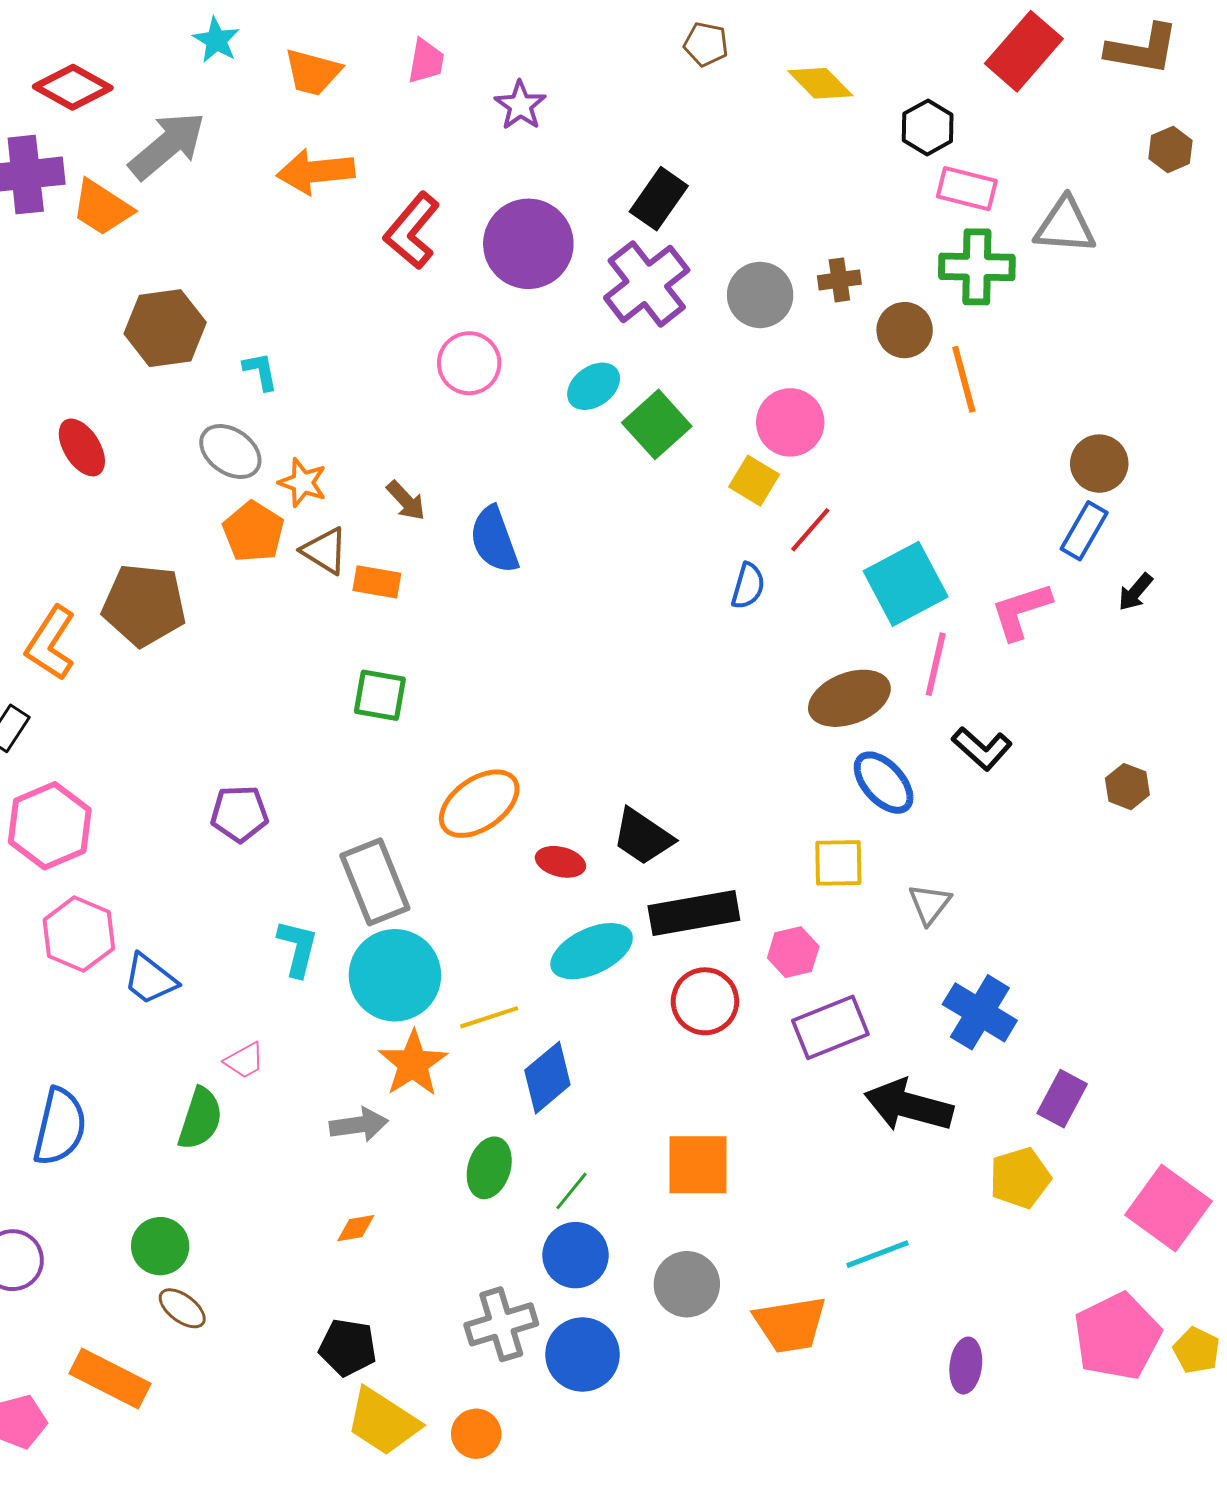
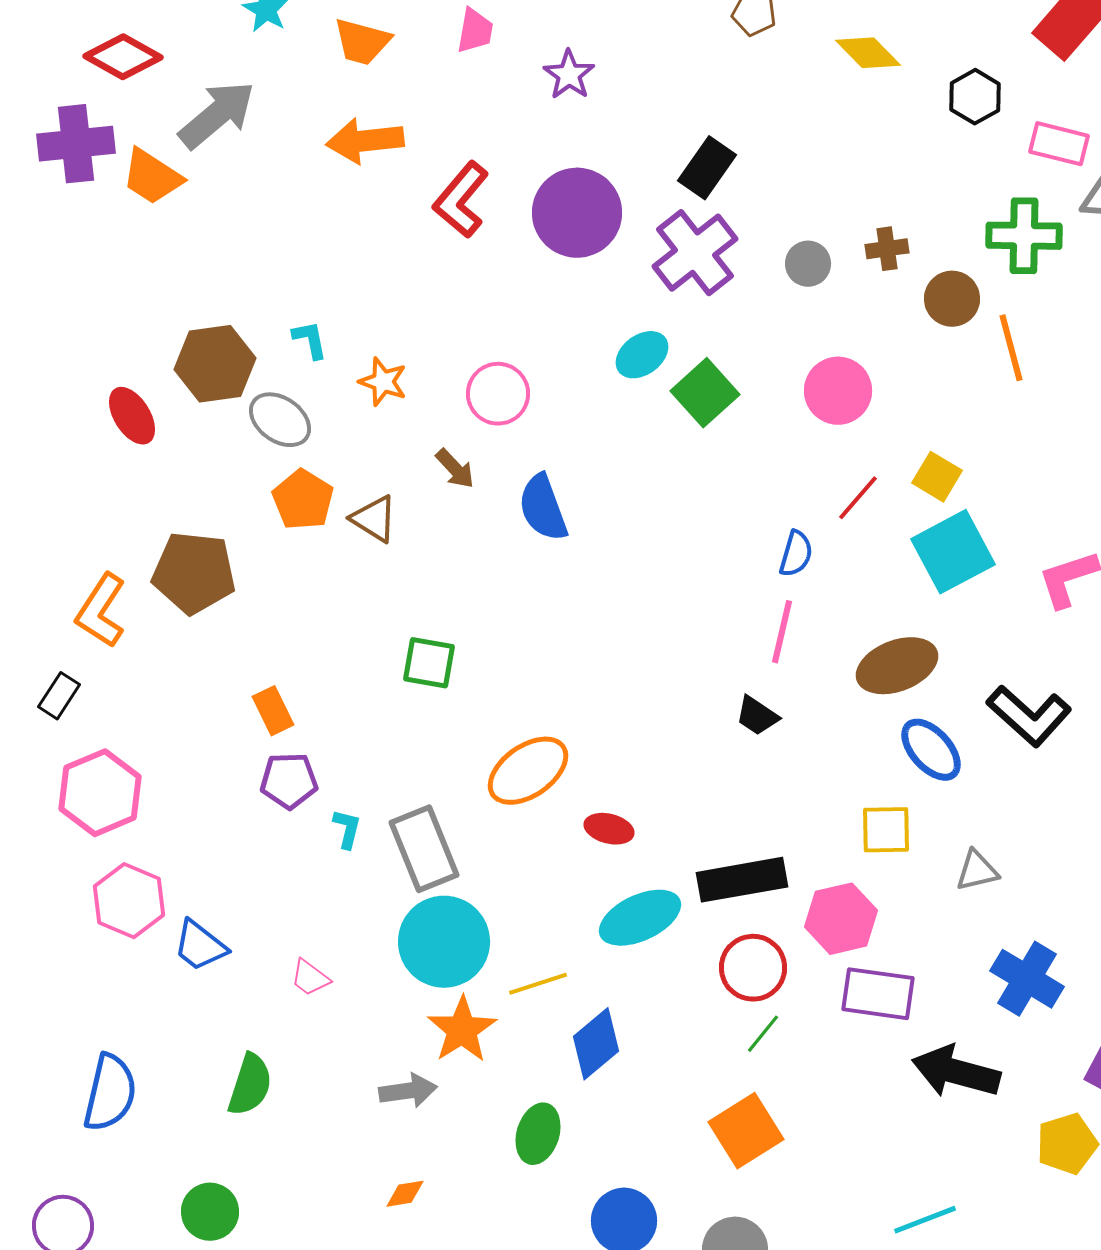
pink rectangle: (967, 189) -> (1059, 144), moved
gray circle: (760, 295) -> (808, 264), size x0.7
brown hexagon: (165, 328) -> (215, 364), moved
pink circle: (469, 363) -> (498, 394), moved
yellow square: (754, 481) -> (937, 477), moved
orange star: (303, 483) -> (383, 382), moved
orange rectangle: (377, 582) -> (273, 711), moved, turned 54
pink line: (936, 664) -> (782, 632), moved
black L-shape: (982, 748) -> (1029, 716), size x1.4
black trapezoid: (643, 837) -> (757, 716), moved, size x0.7
gray triangle: (930, 904) -> (977, 871), turned 39
cyan L-shape: (298, 948) -> (347, 829), moved, size x0.7
pink hexagon: (793, 952) -> (841, 919), size x1.4
purple rectangle: (830, 1027) -> (878, 994), turned 30
pink trapezoid: (244, 1060) -> (310, 978), moved, turned 66
orange square: (698, 1165) -> (746, 1131), turned -32
green line: (571, 1191) -> (763, 1034), moved

